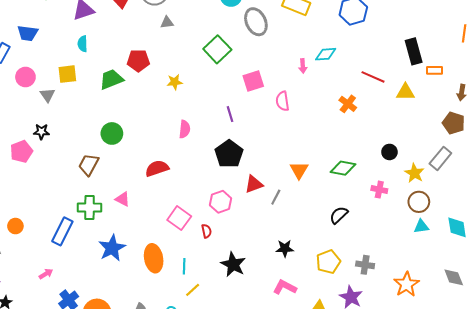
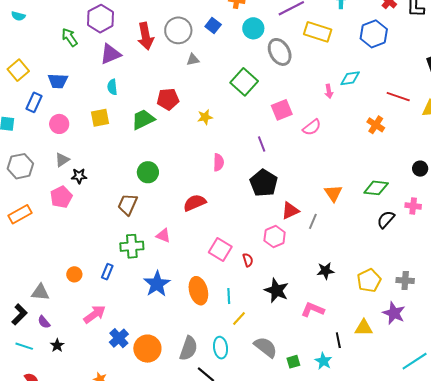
gray triangle: (47, 95) -> (62, 160), moved, turned 35
pink semicircle: (282, 101) -> (312, 127), turned -114
pink hexagon: (221, 202) -> (275, 236), moved
black semicircle: (339, 215) -> (386, 219), moved
orange circle: (15, 226) -> (74, 274), moved
blue rectangle: (62, 231) -> (107, 272), size x0.6
pink arrow: (46, 274) -> (95, 314), size x1.6
pink L-shape: (285, 287) -> (313, 310), moved

